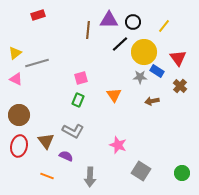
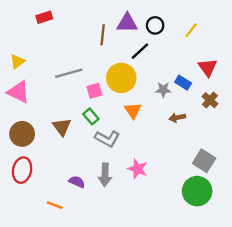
yellow circle: (144, 52) -> (121, 78), moved
gray line: (37, 63) -> (69, 73), moved
pink triangle: (16, 79) -> (19, 92), size x1.5
green rectangle: (78, 100) -> (91, 116), turned -64
gray L-shape: (73, 131) -> (107, 139), moved
brown triangle: (46, 141) -> (62, 127), moved
gray square: (141, 171) -> (204, 161), moved
green circle: (182, 173) -> (197, 191), moved, size x1.6
gray arrow: (90, 177) -> (105, 175), moved

